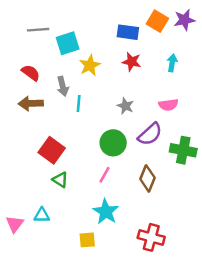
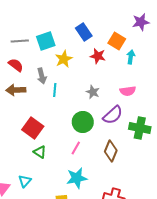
orange square: (157, 21) -> (117, 41), moved
gray line: (38, 30) -> (20, 41), moved
blue rectangle: (128, 32) -> (84, 32), moved, turned 48
cyan star: (106, 212) -> (77, 178), turned 30
cyan triangle: (42, 215) -> (25, 181), turned -48

